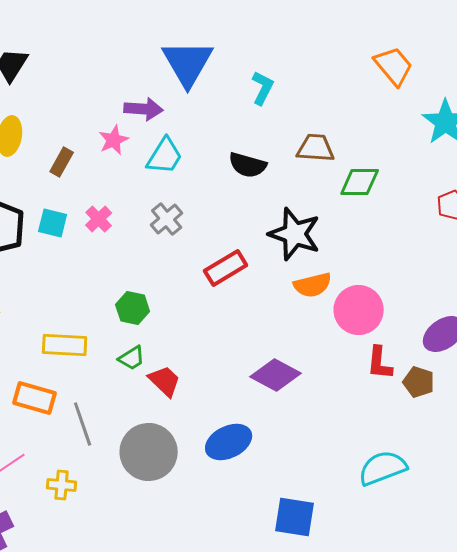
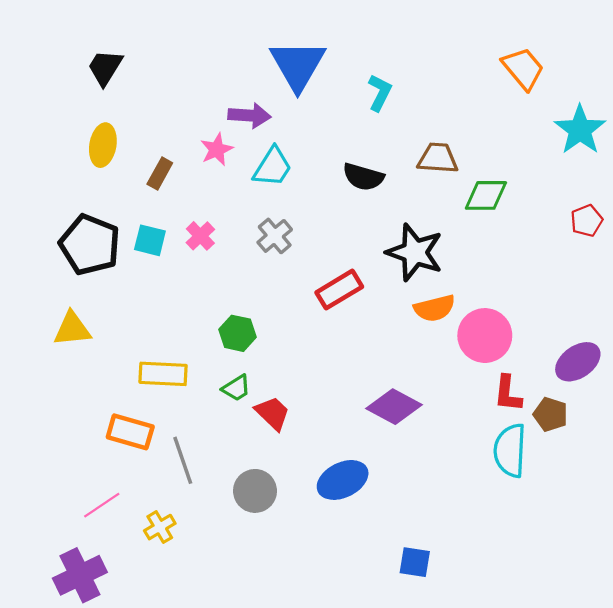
gray circle: (149, 452) -> (255, 491), size x0.7
cyan semicircle: (383, 468) -> (510, 450), moved, turned -66
yellow cross: (62, 485) -> (160, 527), turned -36
blue square: (295, 517) -> (415, 562), size x0.7

